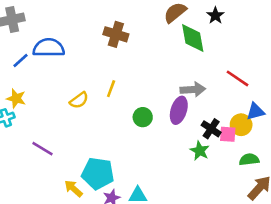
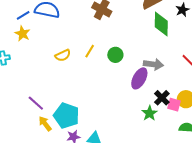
yellow star: (16, 98) -> (22, 34), moved
green circle: (143, 117) -> (115, 55), moved
purple line: (43, 149) -> (36, 103), moved

